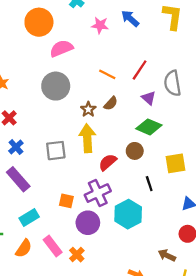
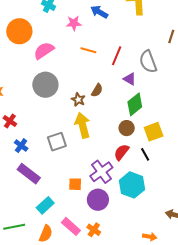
orange line: (107, 74) -> (88, 50), moved
green diamond: (149, 127) -> (135, 104), turned -50
red semicircle: (108, 162) -> (121, 152), moved
yellow square: (175, 163) -> (154, 132), moved

